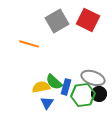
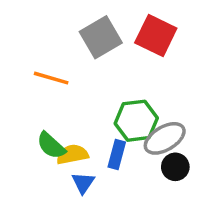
gray ellipse: (93, 78) -> (165, 138), turned -50
green semicircle: (54, 82) -> (51, 146), moved
green hexagon: (83, 95) -> (136, 121), moved

